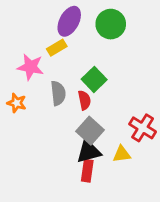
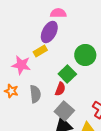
green circle: (111, 24) -> (85, 55), moved
gray semicircle: (58, 93) -> (35, 94), moved
red semicircle: (84, 100) -> (60, 89), turned 32

